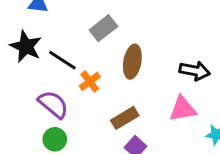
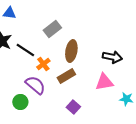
purple semicircle: (53, 104) -> (35, 85), moved
brown rectangle: (125, 118) -> (66, 76), moved

